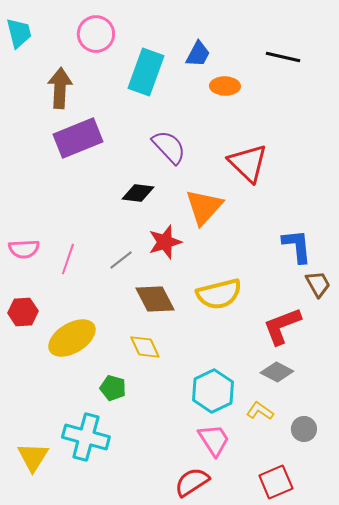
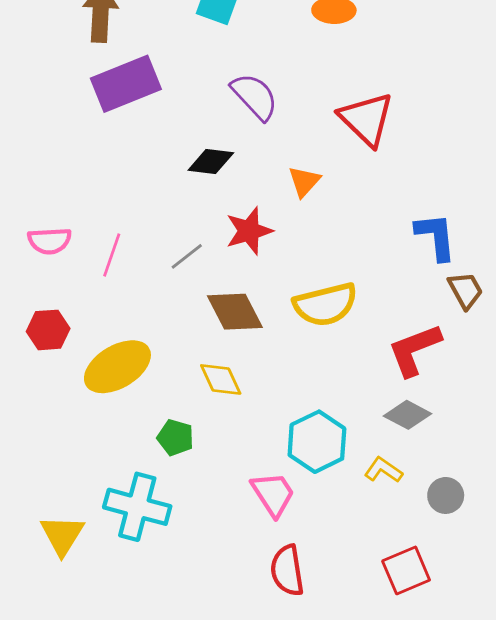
orange triangle: (204, 207) -> (304, 181), size x0.6
pink trapezoid: (214, 440) -> (273, 494), moved
red semicircle: (192, 482) -> (287, 570), turned -66

